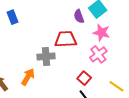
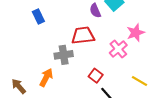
blue rectangle: (12, 17) -> (38, 16), moved
pink star: (101, 33) -> (136, 33), moved, turned -30
red square: (84, 78) -> (96, 76), moved

